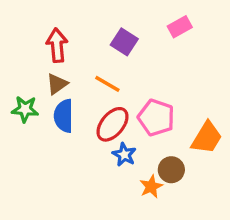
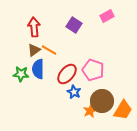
orange line: (107, 84) -> (49, 50), moved
green star: (25, 109) -> (21, 74), moved
orange trapezoid: (207, 138) -> (123, 110), moved
brown circle: (171, 170) -> (102, 101), size x1.5

